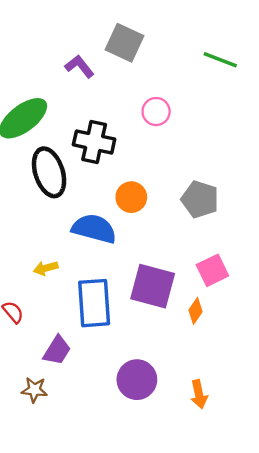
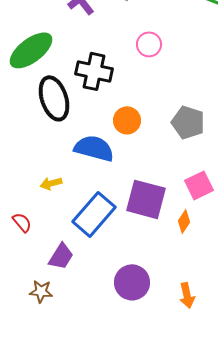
blue rectangle: (94, 303) -> (94, 214), turned 45

